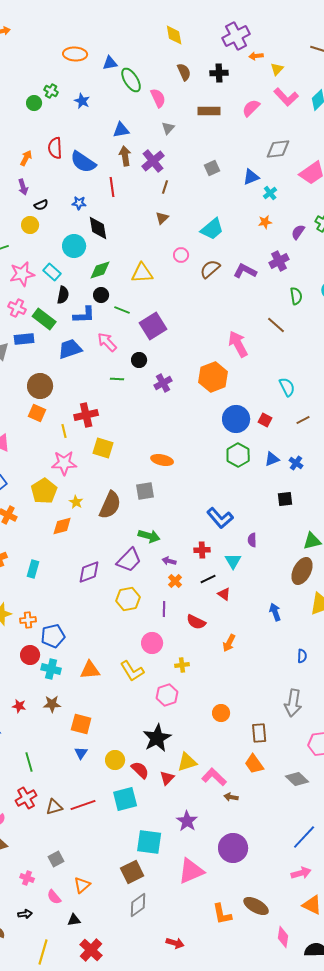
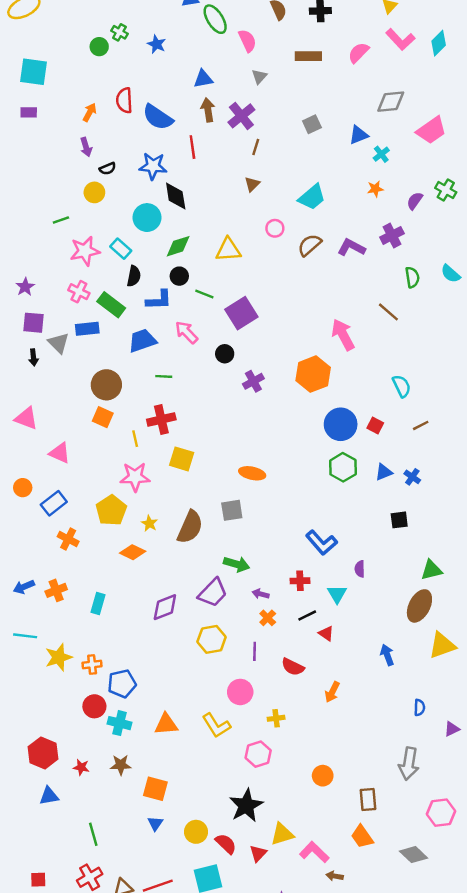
blue star: (79, 203) -> (153, 166), size x1.6
green line: (117, 379) -> (164, 376), moved
orange diamond: (62, 526) -> (133, 552), turned 40

